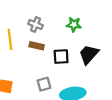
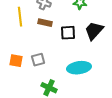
gray square: (44, 84) -> (38, 60), moved

